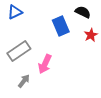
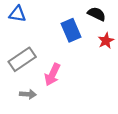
blue triangle: (15, 12) -> (17, 14), turned 35
gray arrow: (24, 81) -> (28, 94), turned 56

